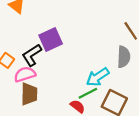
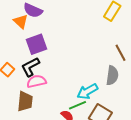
purple square: (51, 39) -> (37, 44), moved
pink semicircle: (25, 74) -> (36, 81), moved

